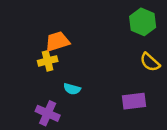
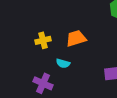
orange trapezoid: (57, 41) -> (76, 38), moved

